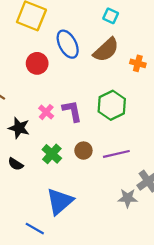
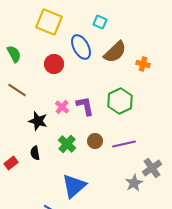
cyan square: (111, 16) -> (100, 22), moved
black semicircle: (16, 164) -> (35, 153), turned 48
gray star: (128, 198) -> (134, 183), turned -30

